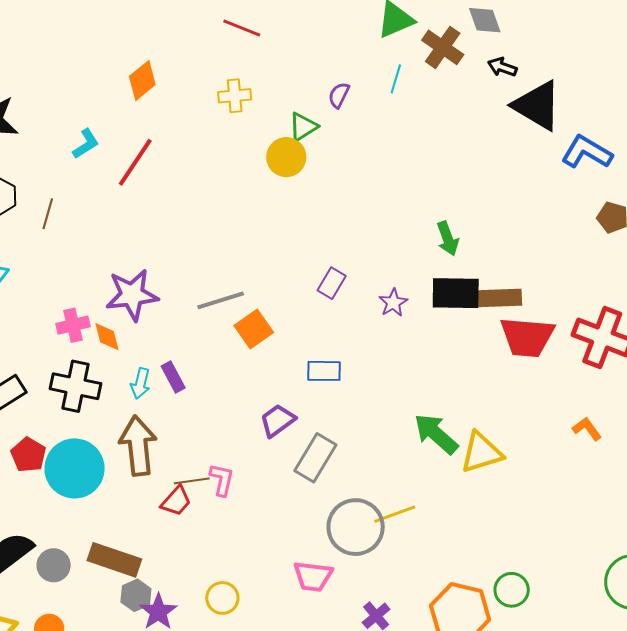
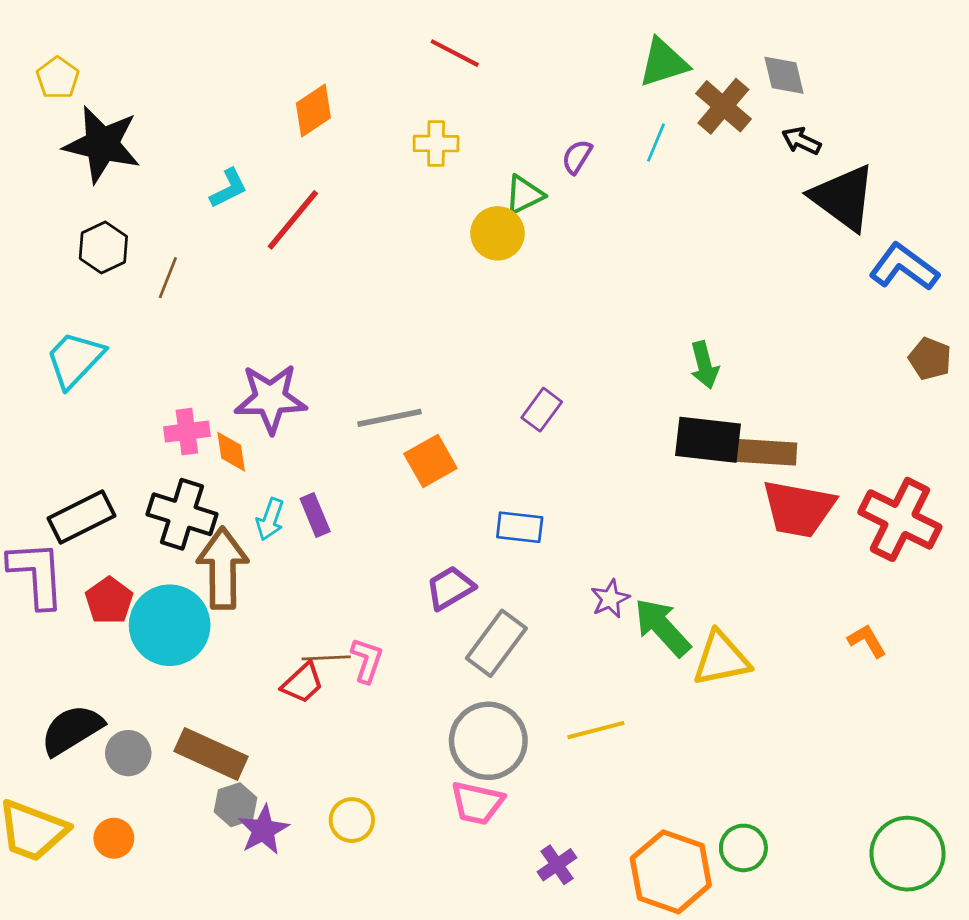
purple star: (393, 303) -> (610, 599), moved
brown arrow: (138, 446) -> (223, 568), moved
gray circle: (356, 527) -> (488, 741), moved

